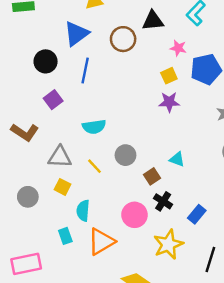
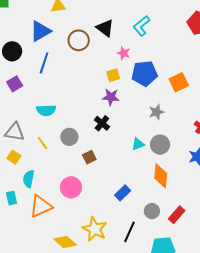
black triangle: (153, 21) -> (105, 28), turned 36
cyan triangle: (177, 159) -> (138, 144), moved, turned -48
black cross: (163, 201) -> (102, 123), moved
yellow star: (168, 244) -> (95, 229), moved, turned -30

